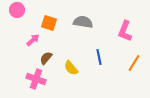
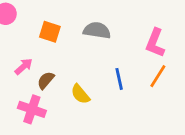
pink arrow: (33, 40) -> (24, 66), moved
orange line: (134, 63) -> (158, 76), moved

